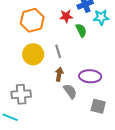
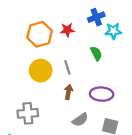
red star: (66, 16) -> (67, 30), moved
green semicircle: (81, 30) -> (96, 53), moved
gray semicircle: (70, 91) -> (80, 120), moved, turned 91

